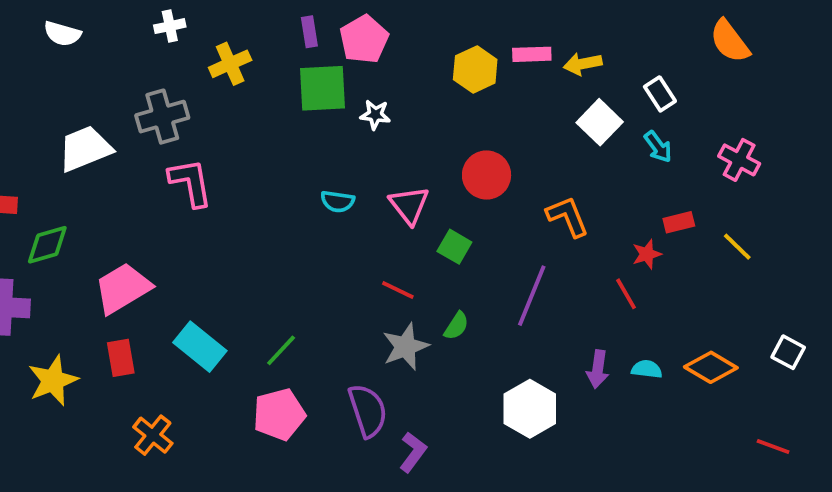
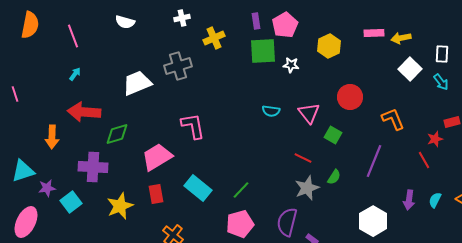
yellow hexagon: (475, 69) -> (329, 46), moved
white rectangle: (660, 94) -> (442, 54), turned 36
pink L-shape: (191, 183) -> (193, 126), moved
cyan semicircle: (647, 369) -> (435, 200), turned -70
purple semicircle: (368, 411) -> (287, 222), turned -148

